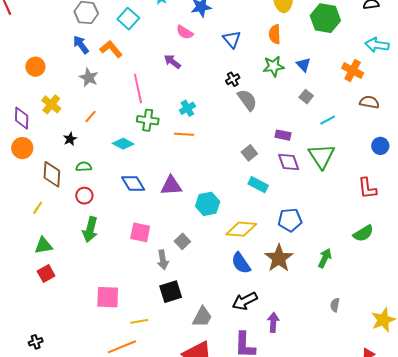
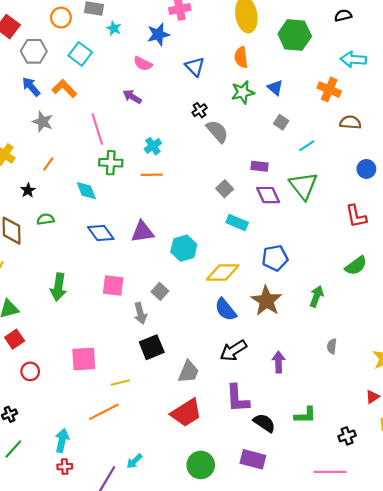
cyan diamond: (123, 144) -> (86, 191), turned 45
red circle: (84, 196) -> (30, 371), moved
purple arrow: (273, 322) -> (279, 362), moved

